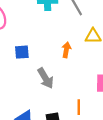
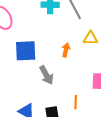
blue square: (22, 52) -> (26, 51), size x1.6

